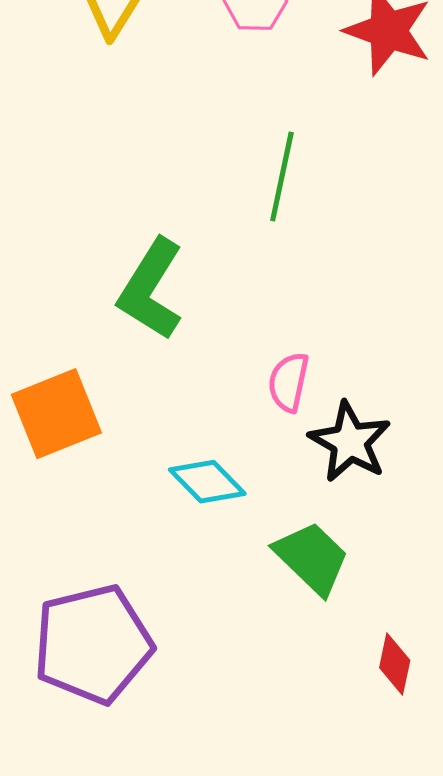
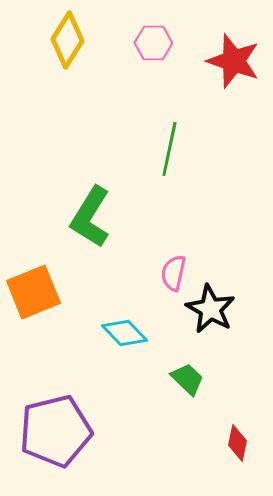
green trapezoid: (312, 558) -> (187, 379), size x0.7

